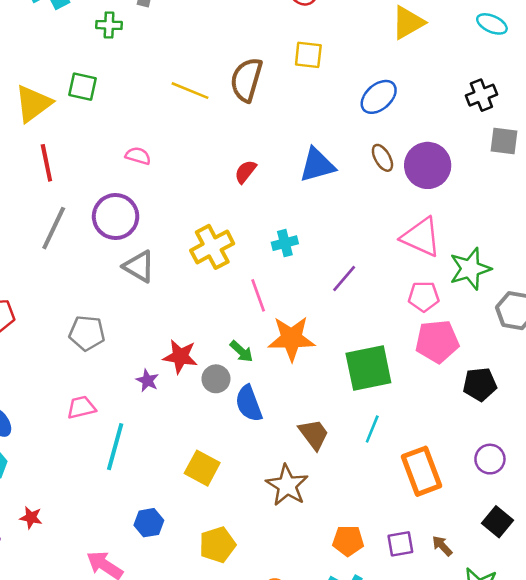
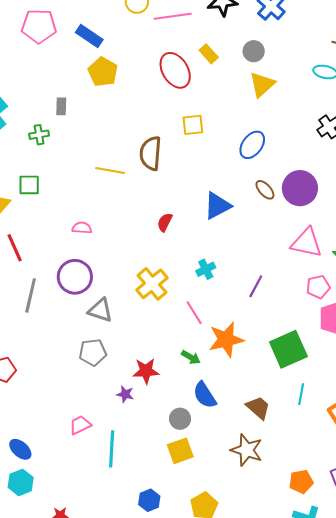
gray pentagon: (87, 333) -> (93, 352), moved
gray circle: (216, 379) -> (180, 419), moved
yellow square: (202, 468) -> (180, 451), turned -36

